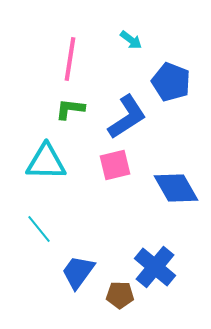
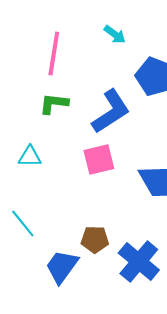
cyan triangle: (46, 162) -> (30, 156), size x0.6
brown pentagon: (120, 295) -> (95, 240), moved

